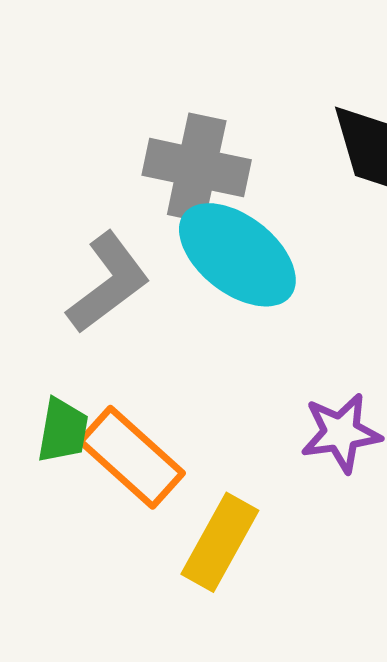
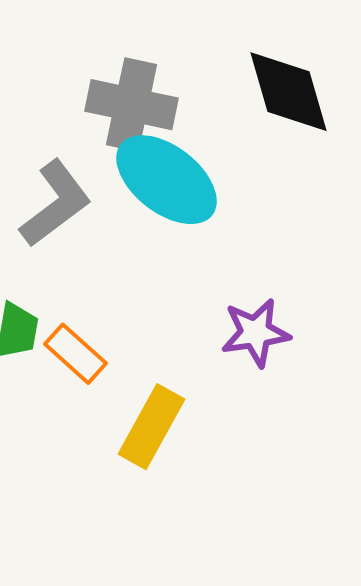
orange rectangle: (131, 457) -> (76, 354), size x0.7

